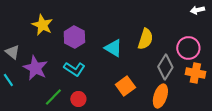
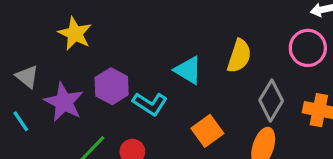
purple hexagon: (74, 37) -> (112, 86), moved
pink circle: (188, 48) -> (308, 48), moved
cyan L-shape: (74, 69) -> (150, 104), moved

